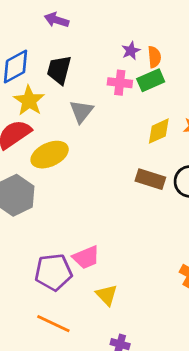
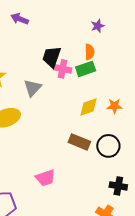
purple star: (131, 51) -> (98, 26), moved
black trapezoid: (59, 70) -> (52, 57), moved
pink trapezoid: (86, 257) -> (45, 178), moved

